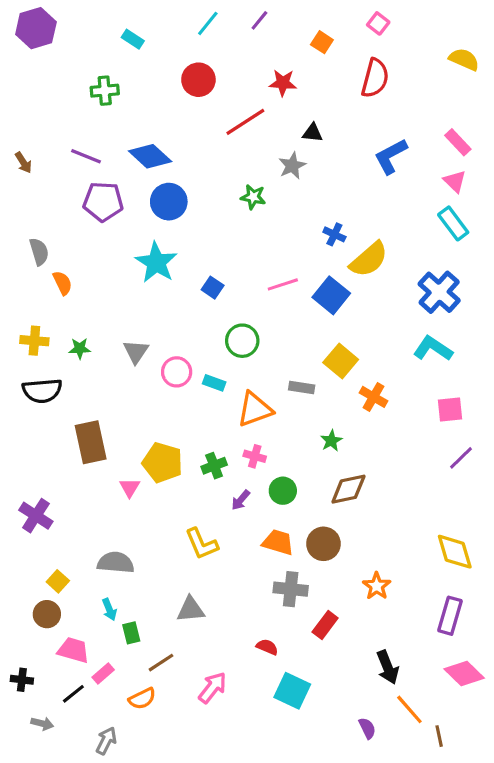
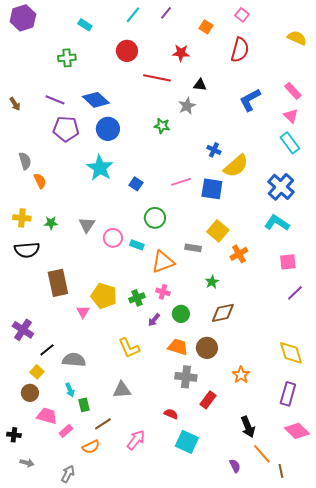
red line: (245, 122) -> (157, 78), turned 44
blue square: (331, 295) -> (212, 189), turned -30
orange cross: (373, 397) -> (239, 254), turned 30
black line: (73, 694) -> (47, 350), moved

